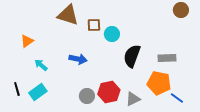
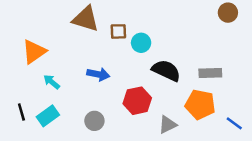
orange triangle: (27, 41) -> (34, 52), size x1.5
black semicircle: (132, 56) -> (166, 70), turned 95
red hexagon: (109, 92) -> (137, 101), moved
gray circle: (87, 96) -> (94, 121), moved
blue line: (177, 98) -> (234, 123), moved

